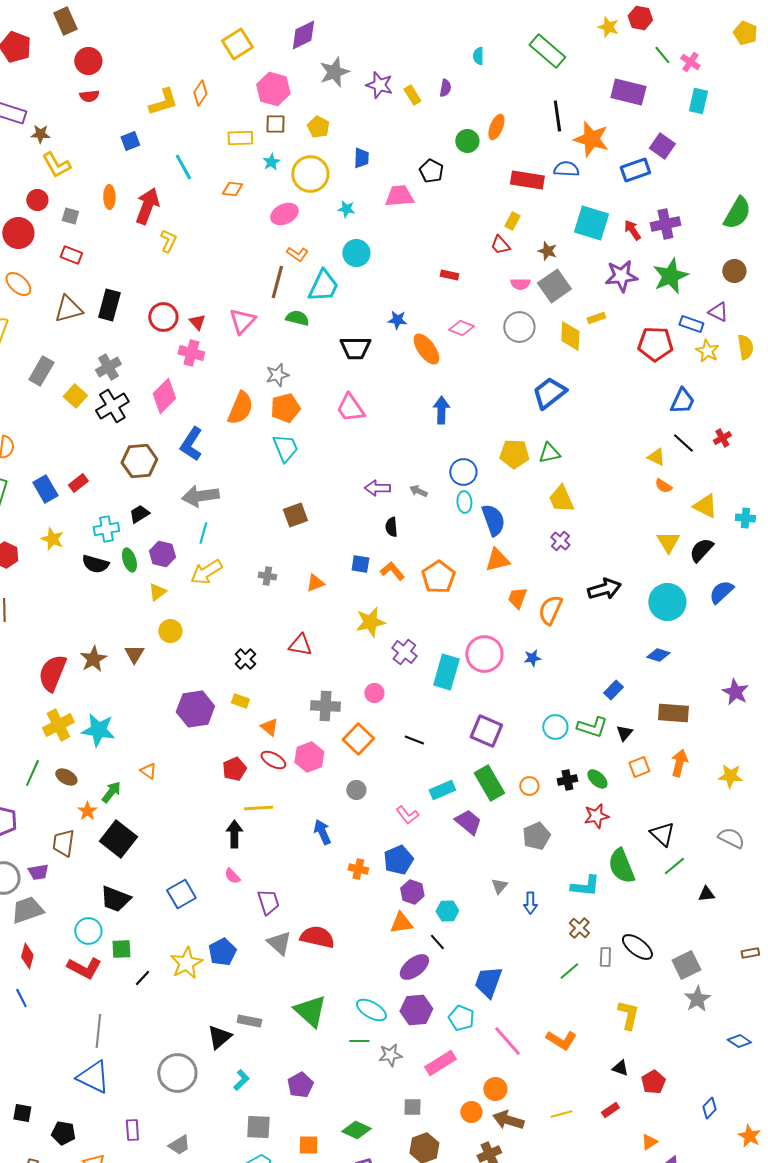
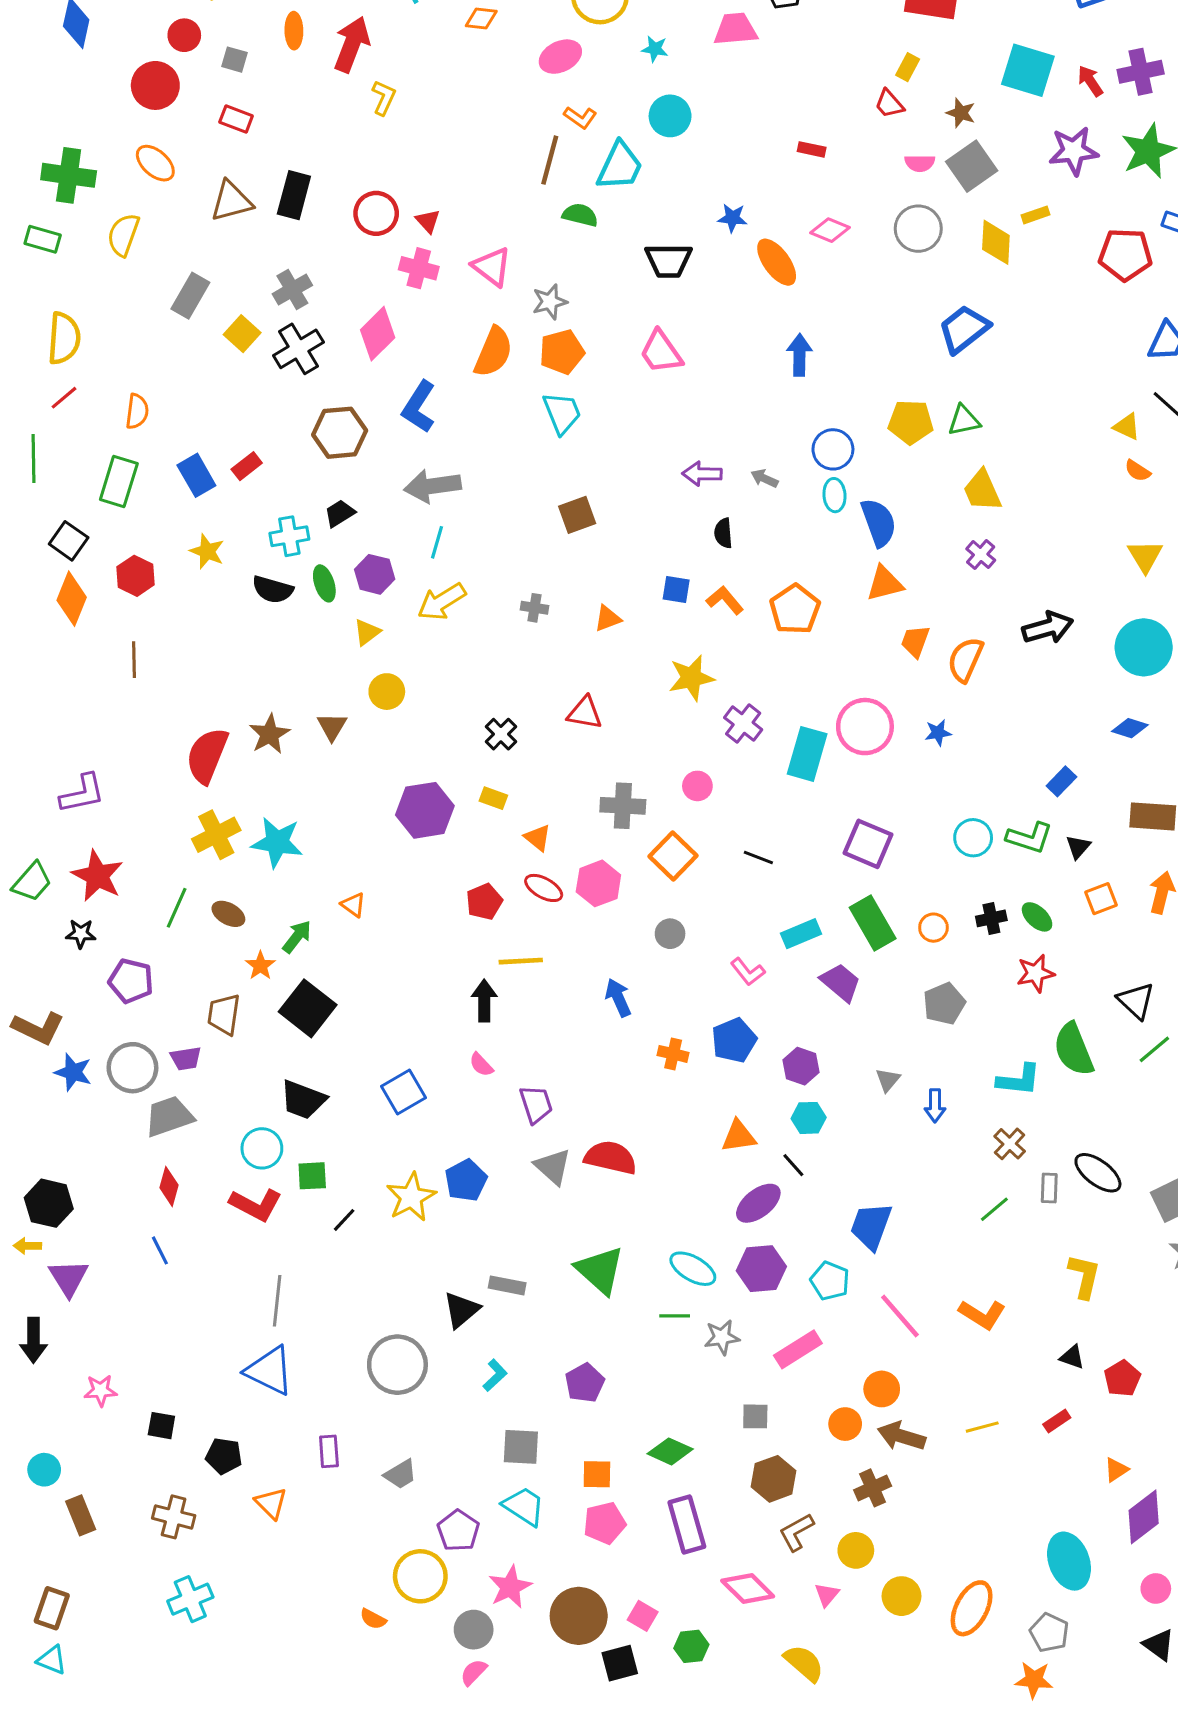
pink triangle: (242, 321) -> (492, 267), moved, turned -36
purple hexagon: (412, 892) -> (801, 1066), moved

